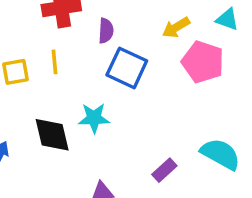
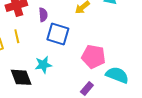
pink pentagon: (203, 62) -> (93, 57), moved

